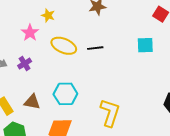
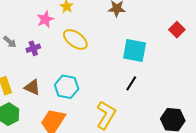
cyan square: (145, 45) -> (135, 51), moved, size x1.4
black line: (95, 48) -> (131, 83), moved, turned -63

